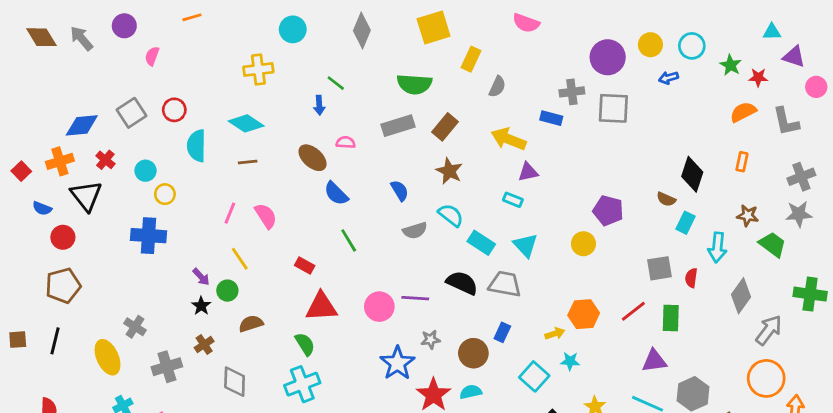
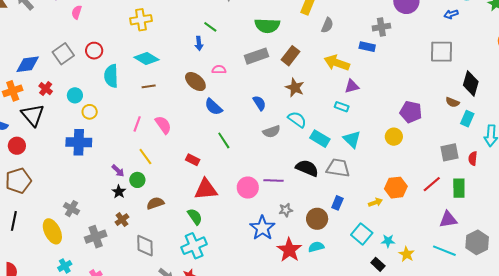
yellow cross: (258, 70) -> (141, 20), moved
gray square: (613, 108) -> (441, 52), moved
cyan star: (570, 361) -> (388, 241), moved

